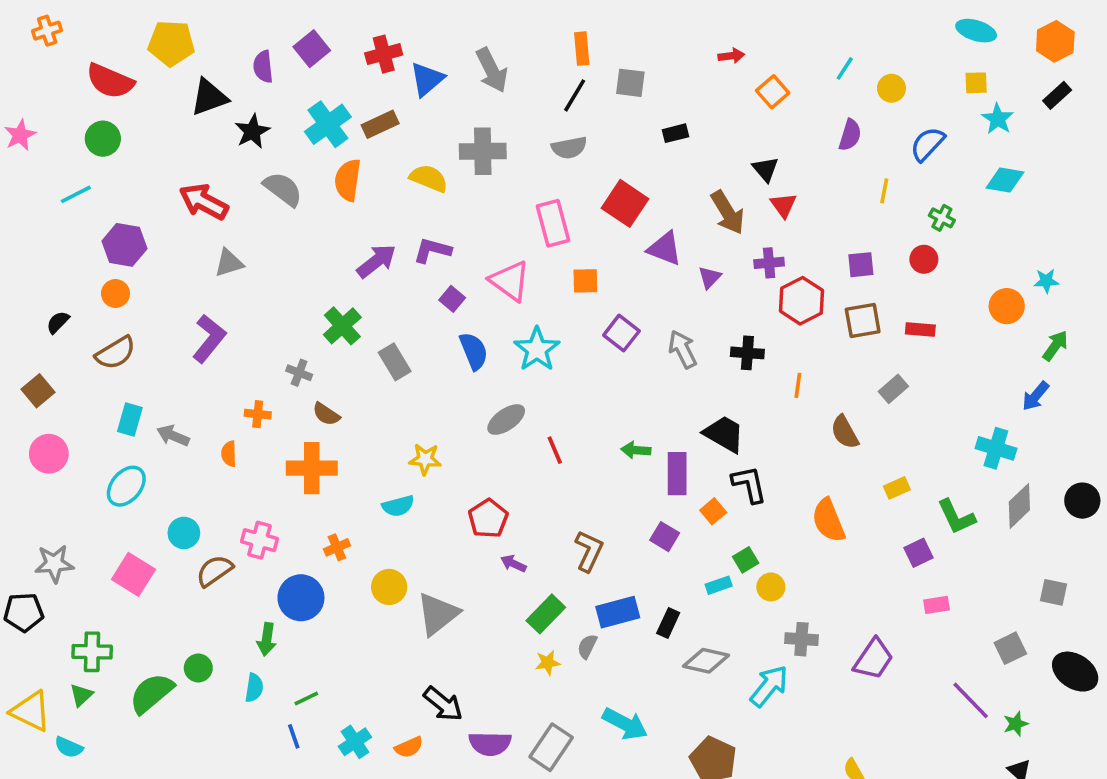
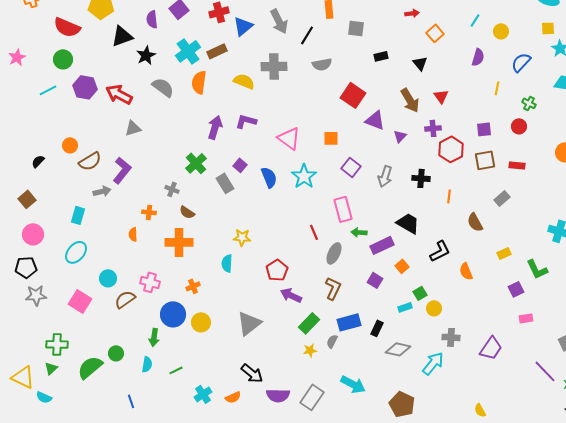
black line: (575, 95) -> (307, 35), moved
black triangle: (765, 169) -> (420, 63), moved
pink rectangle: (553, 223) -> (343, 209), moved
purple hexagon: (124, 245) -> (85, 87), moved
purple arrow: (377, 261) -> (215, 127), turned -35
purple square: (452, 299) -> (240, 165), moved
gray arrow: (683, 349) -> (385, 176), turned -135
brown semicircle: (115, 353) -> (90, 161), moved
gray ellipse: (506, 420) -> (334, 253), moved, turned -30
gray arrow: (173, 436) -> (102, 191), moved, turned 144
purple rectangle: (677, 474) -> (382, 245), turned 65
black L-shape: (749, 484) -> (440, 251), moved, turned 75
cyan semicircle: (398, 506) -> (227, 263), turned 108
orange semicircle: (828, 520) -> (466, 271), size x0.7
purple arrow: (513, 564) -> (291, 295), size x1.5
yellow circle: (389, 587) -> (201, 322), moved
black pentagon: (24, 612) -> (26, 267), moved
blue line: (294, 736) -> (131, 401), moved

